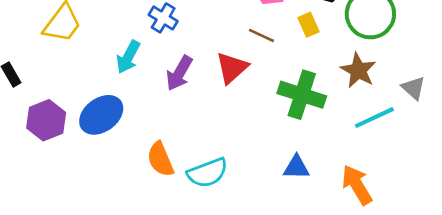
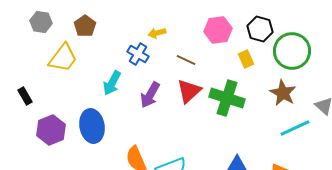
brown line: (261, 35) -> (186, 60), moved
green cross: (302, 95) -> (227, 98), moved
blue ellipse: (101, 115) -> (92, 126), turned -64

